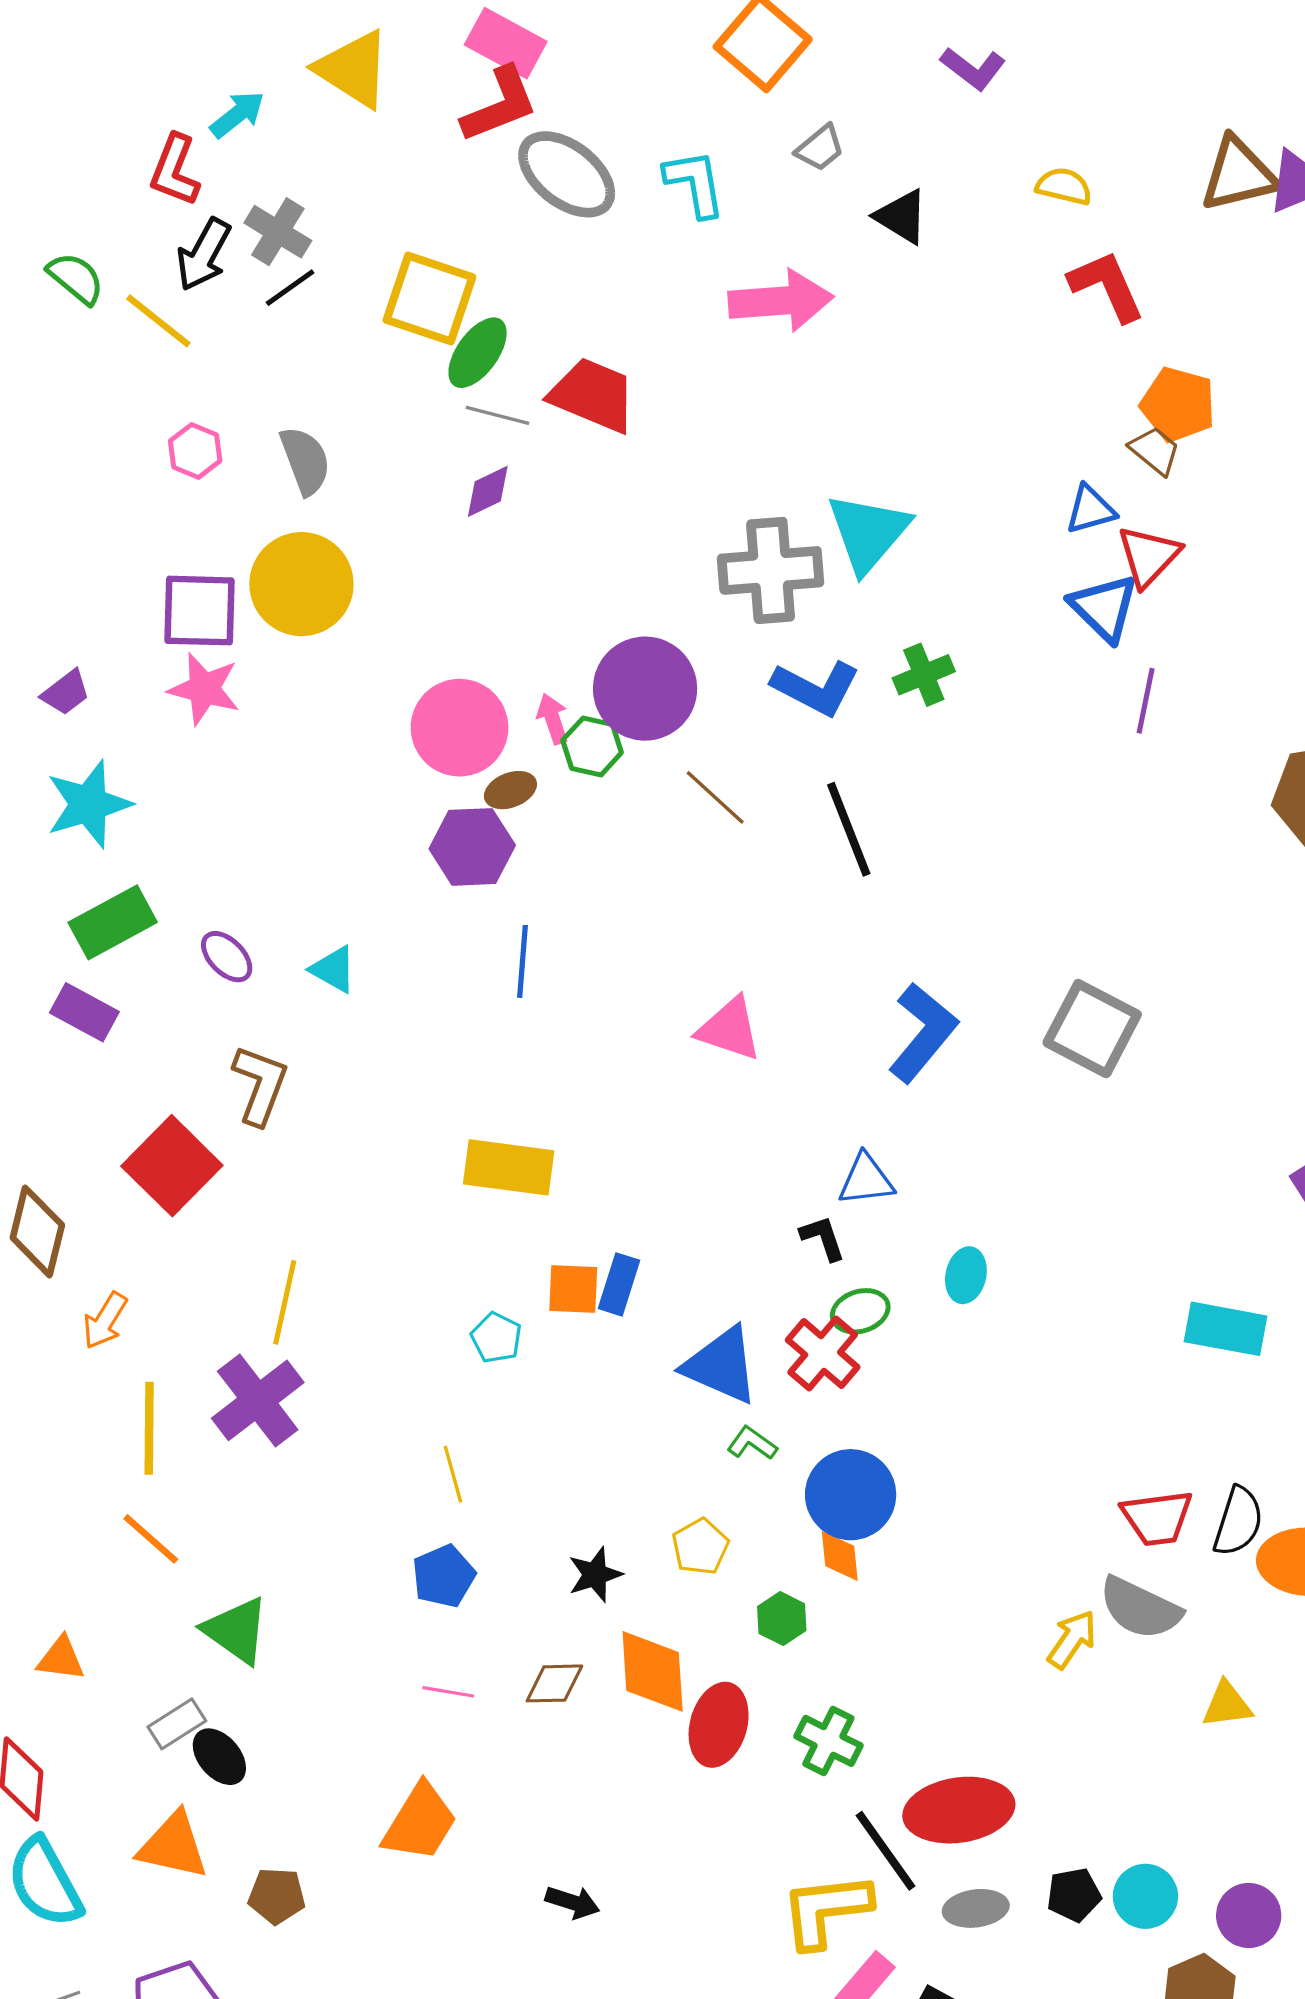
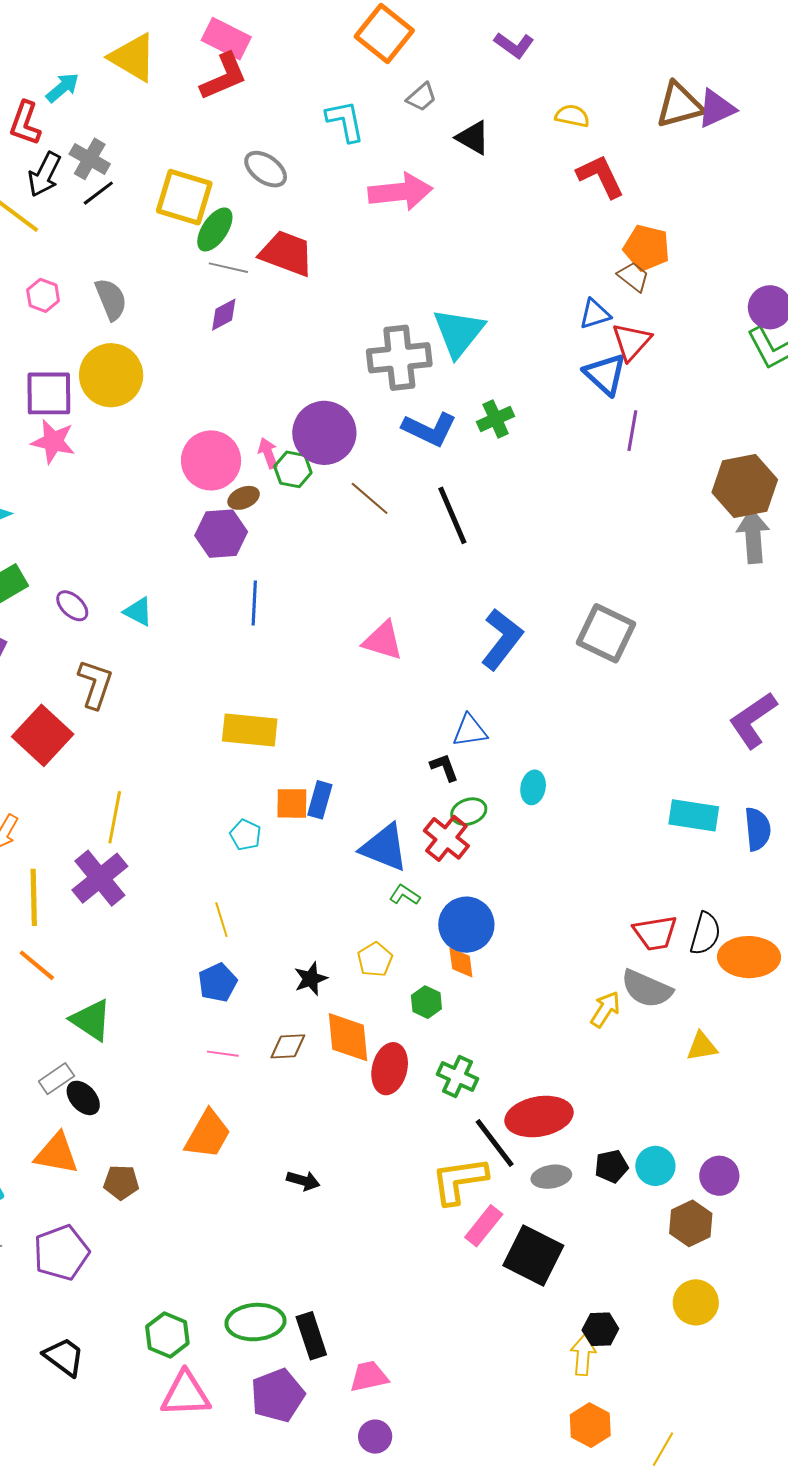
gray ellipse: (567, 174) -> (266, 169), moved, size x0.7

